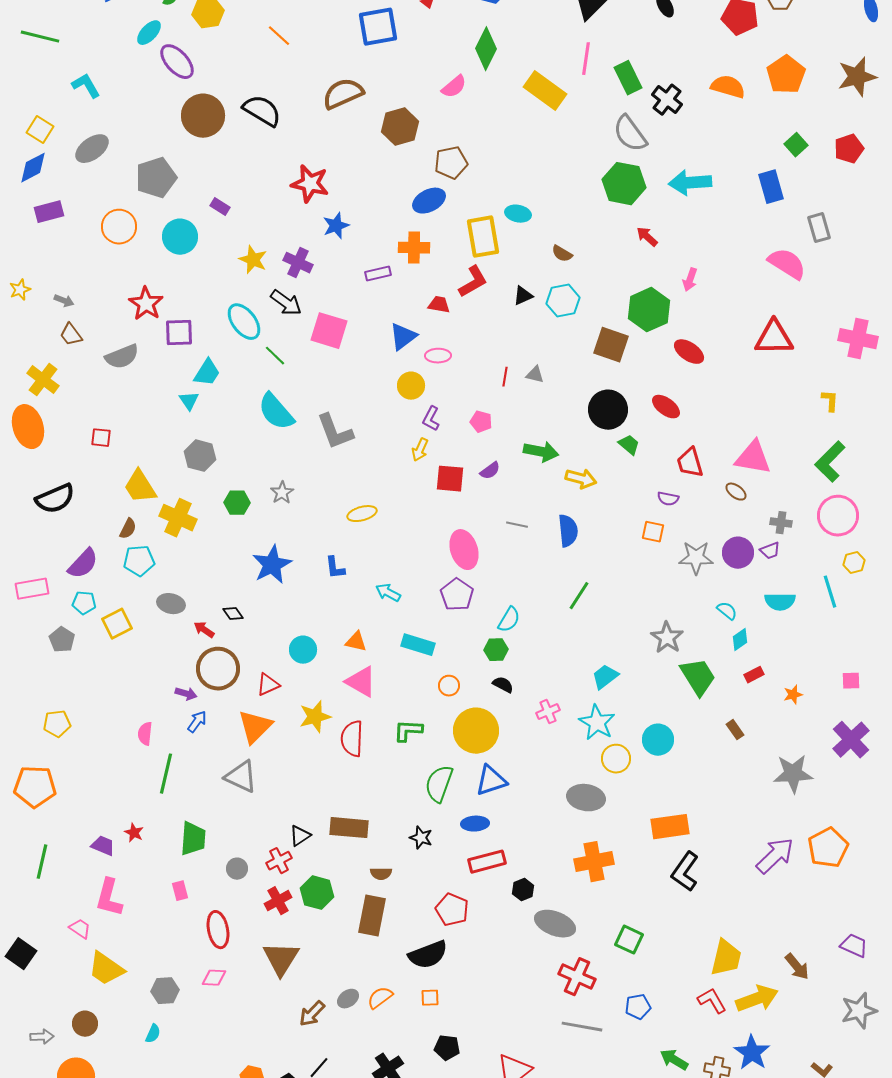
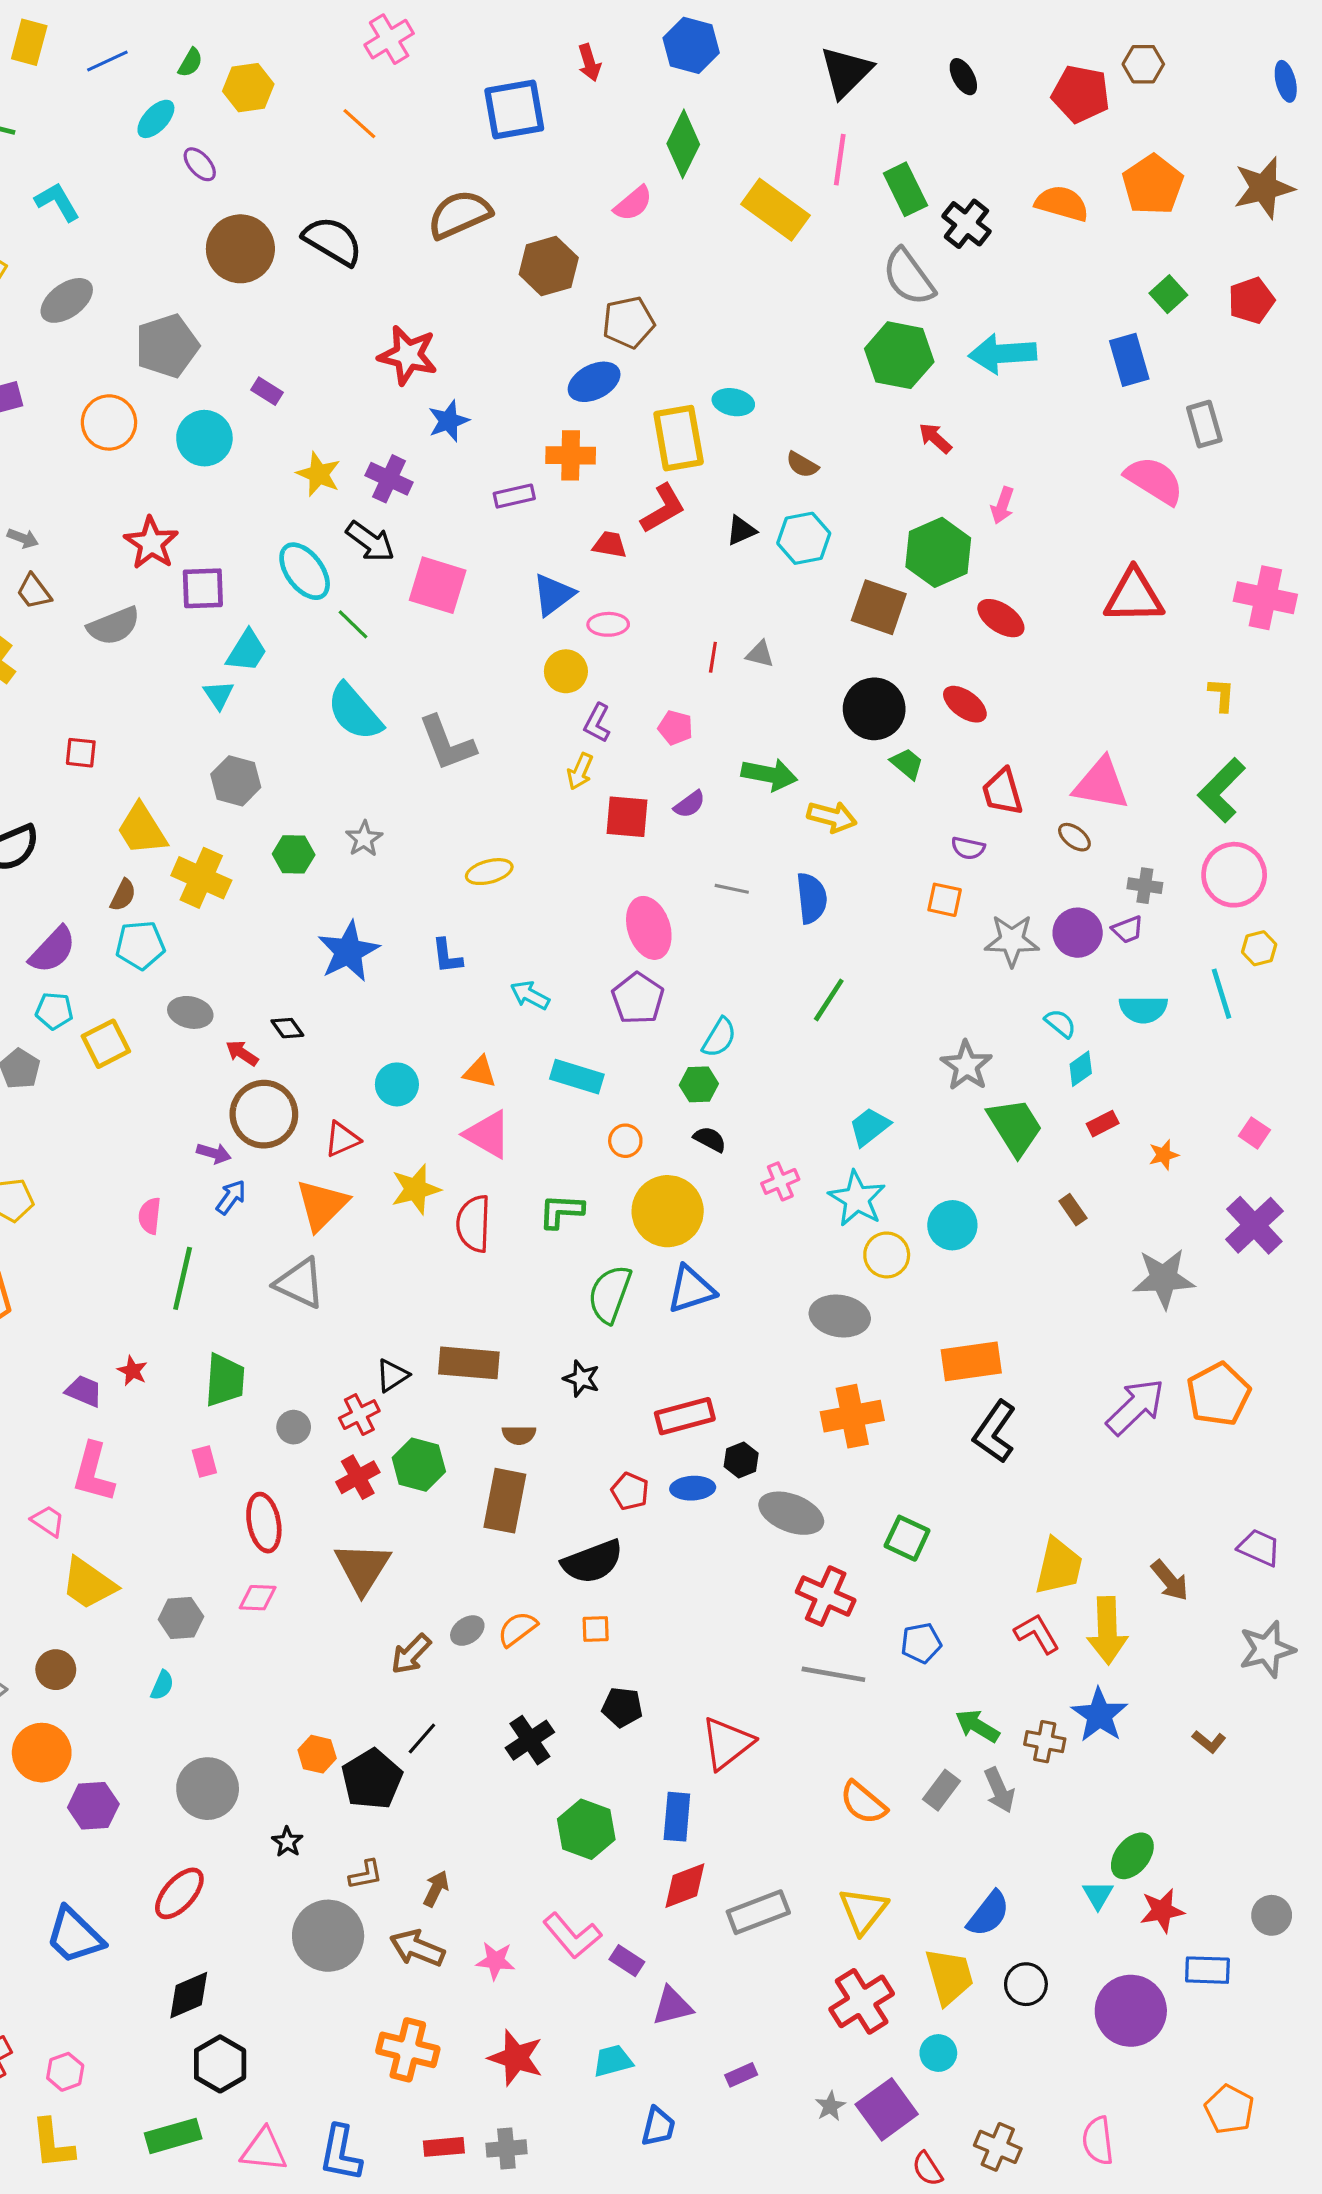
purple ellipse: (177, 62) -> (200, 164), size x0.6
pink square: (851, 681) -> (1254, 1133), turned 36
blue ellipse: (475, 824) -> (693, 1488), moved
red pentagon: (452, 910) -> (630, 1491), size x0.7
yellow arrow: (757, 999) -> (1107, 1631), turned 108

